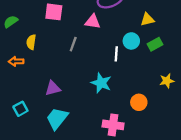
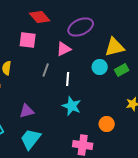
yellow triangle: (147, 19) -> (115, 47), size x1.5
pink triangle: (93, 22) -> (64, 49), turned -35
white line: (116, 54) -> (68, 79), moved

